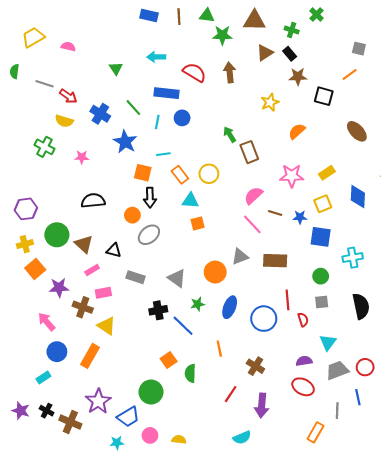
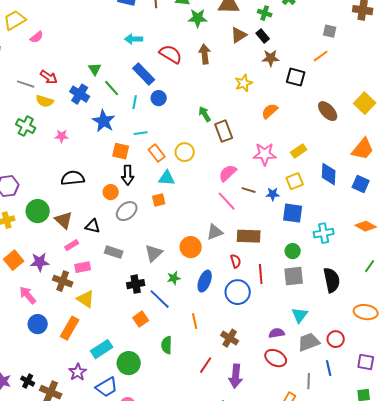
pink semicircle: (68, 47) -> (37, 37), moved, turned 128
green triangle: (116, 68) -> (95, 69), moved
gray line: (44, 84) -> (26, 84), moved
blue rectangle: (167, 93) -> (144, 74), turned 40
orange square: (198, 223) -> (159, 200), moved
orange square: (35, 269) -> (14, 260), moved
gray triangle: (177, 278) -> (154, 253), turned 42
gray square: (322, 302) -> (294, 276), size x1.5
red semicircle: (303, 320) -> (236, 261), moved
orange square: (169, 360) -> (141, 319), moved
cyan rectangle: (43, 378) -> (102, 349), moved, size x1.5
purple star: (98, 401) -> (78, 372), size x0.7

